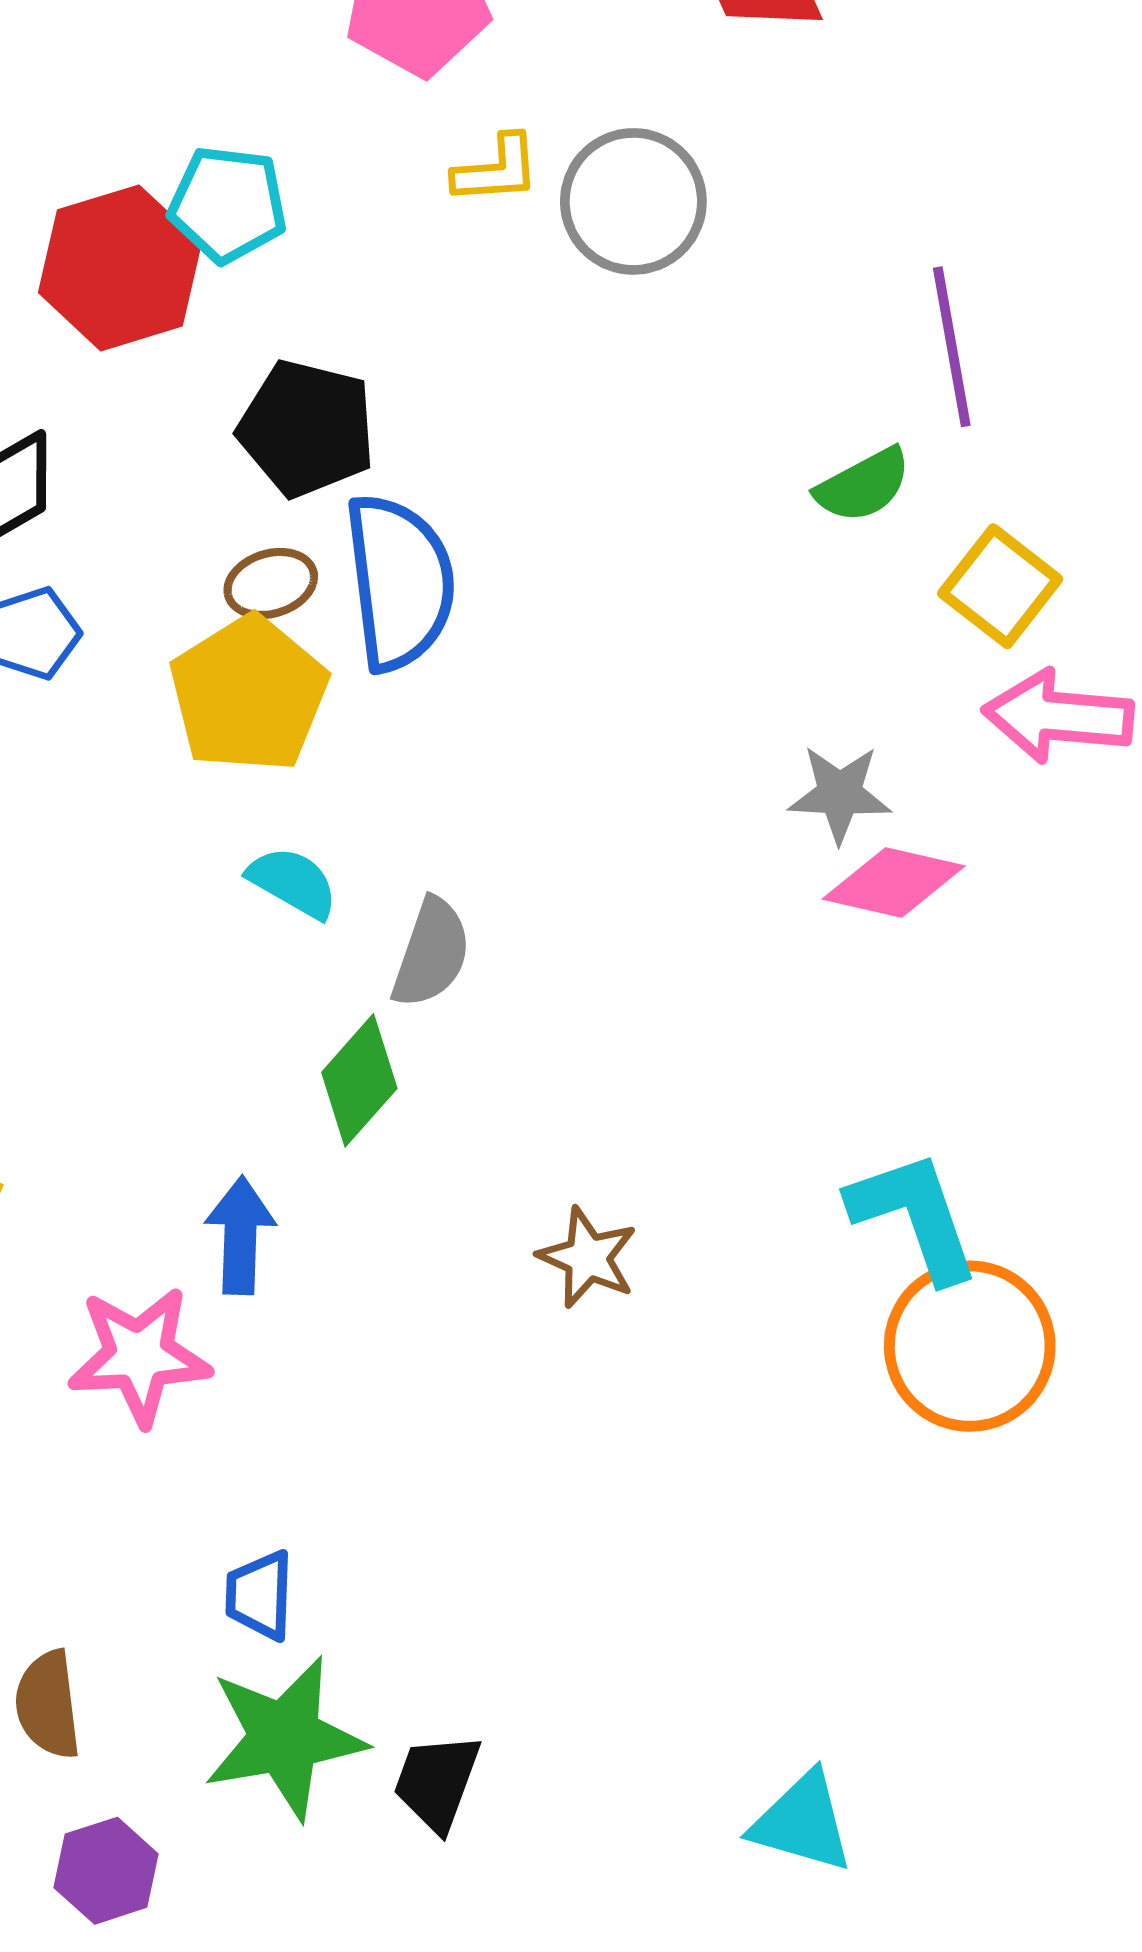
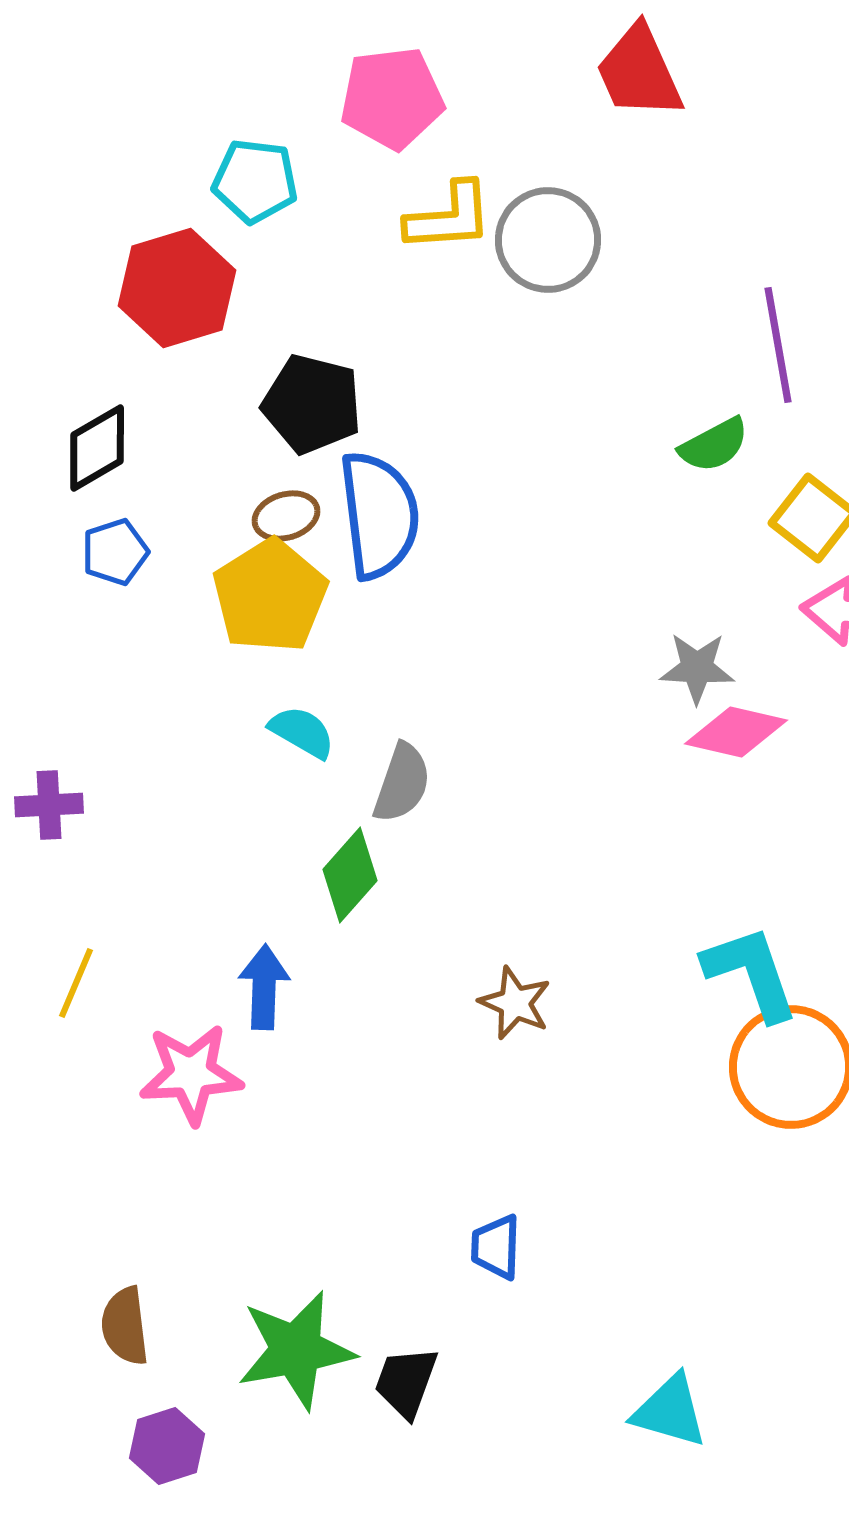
yellow L-shape: (496, 170) -> (449, 217), size x1.4
cyan pentagon: (228, 204) -> (255, 181), moved
blue trapezoid: (260, 1595) -> (496, 1247), moved

